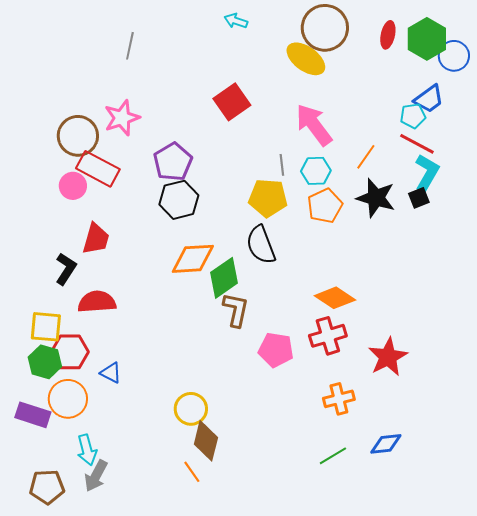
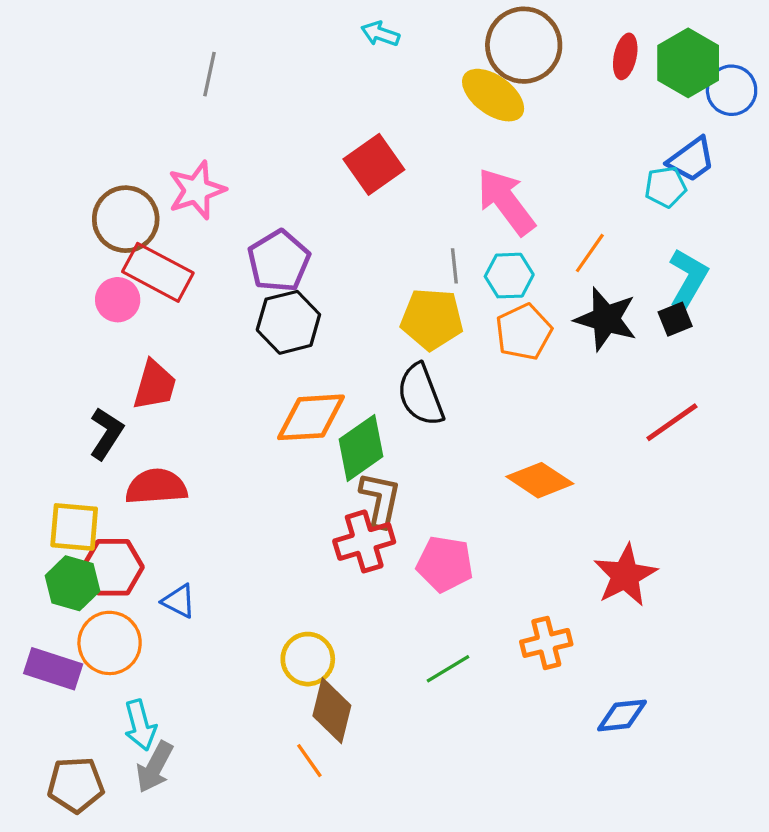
red line: (417, 144) -> (672, 422), moved, turned -63
red cross: (328, 336) -> (364, 541), moved
green line: (333, 456) -> (448, 669), moved

